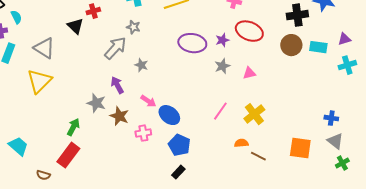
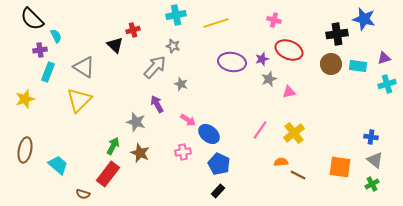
gray star: (222, 66) -> (269, 79), moved
brown star: (119, 116) -> (140, 153), moved
green cross: (342, 163) -> (372, 184), moved

